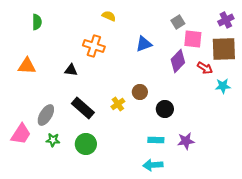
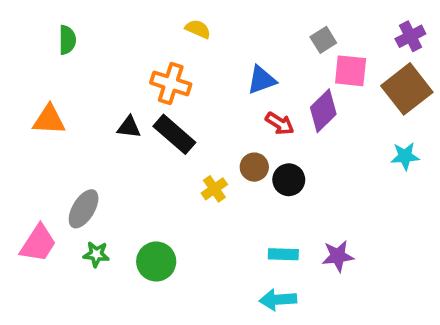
brown square: (224, 49) -> (407, 89), turned -36
red arrow: (205, 68) -> (280, 123), moved
black rectangle: (83, 108) -> (174, 134), moved
black circle: (165, 109) -> (289, 180), moved

